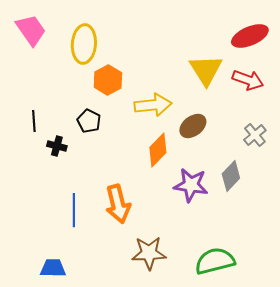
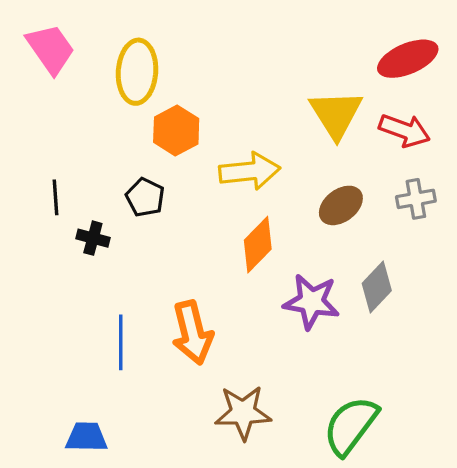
brown ellipse: (193, 126) -> (341, 205), moved
gray cross: (255, 135) -> (416, 199), moved, turned 30
green semicircle: (215, 261) -> (351, 426), turned -39

